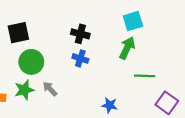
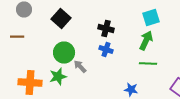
black square: (18, 33) -> (61, 18), moved, turned -36
green line: (145, 76) -> (148, 64), moved
gray arrow: (50, 89) -> (80, 66), moved

